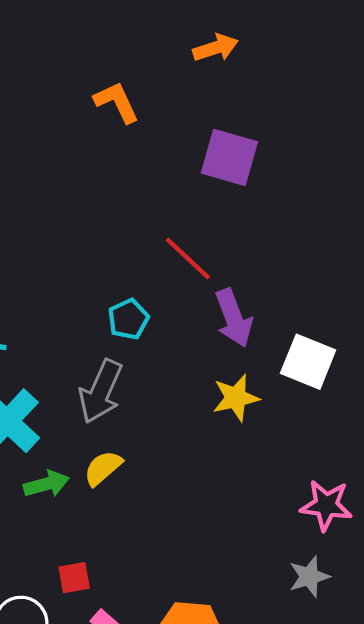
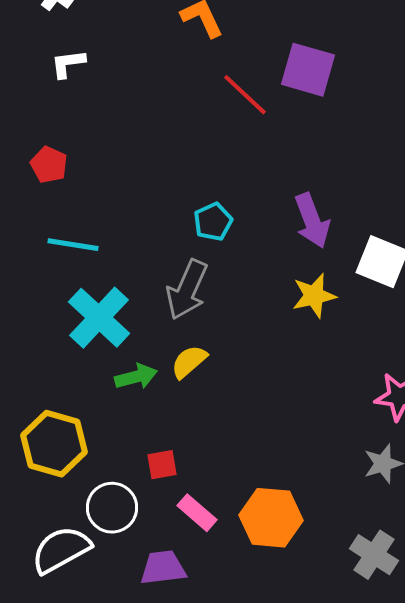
red line: (188, 258) -> (245, 95), moved

